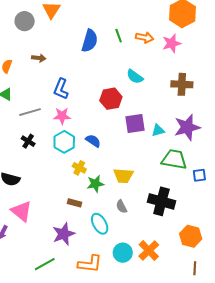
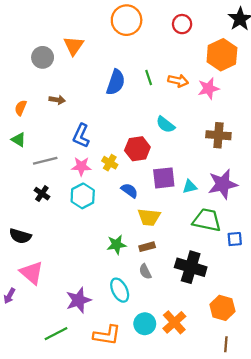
blue semicircle: (93, 141) -> (129, 190), moved
yellow cross: (79, 168) -> (110, 163), moved
yellow trapezoid: (123, 176) -> (149, 217), moved
brown rectangle: (74, 203) -> (147, 247), moved, turned -32

